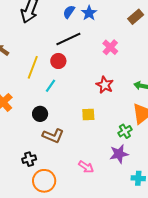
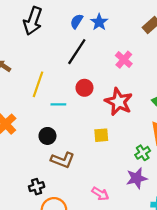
black line: (68, 39) -> (77, 52), turned -30
red circle: (58, 61) -> (84, 88), moved
red star: (105, 85) -> (119, 102), size x1.4
cyan line: (51, 86) -> (58, 104), turned 56

